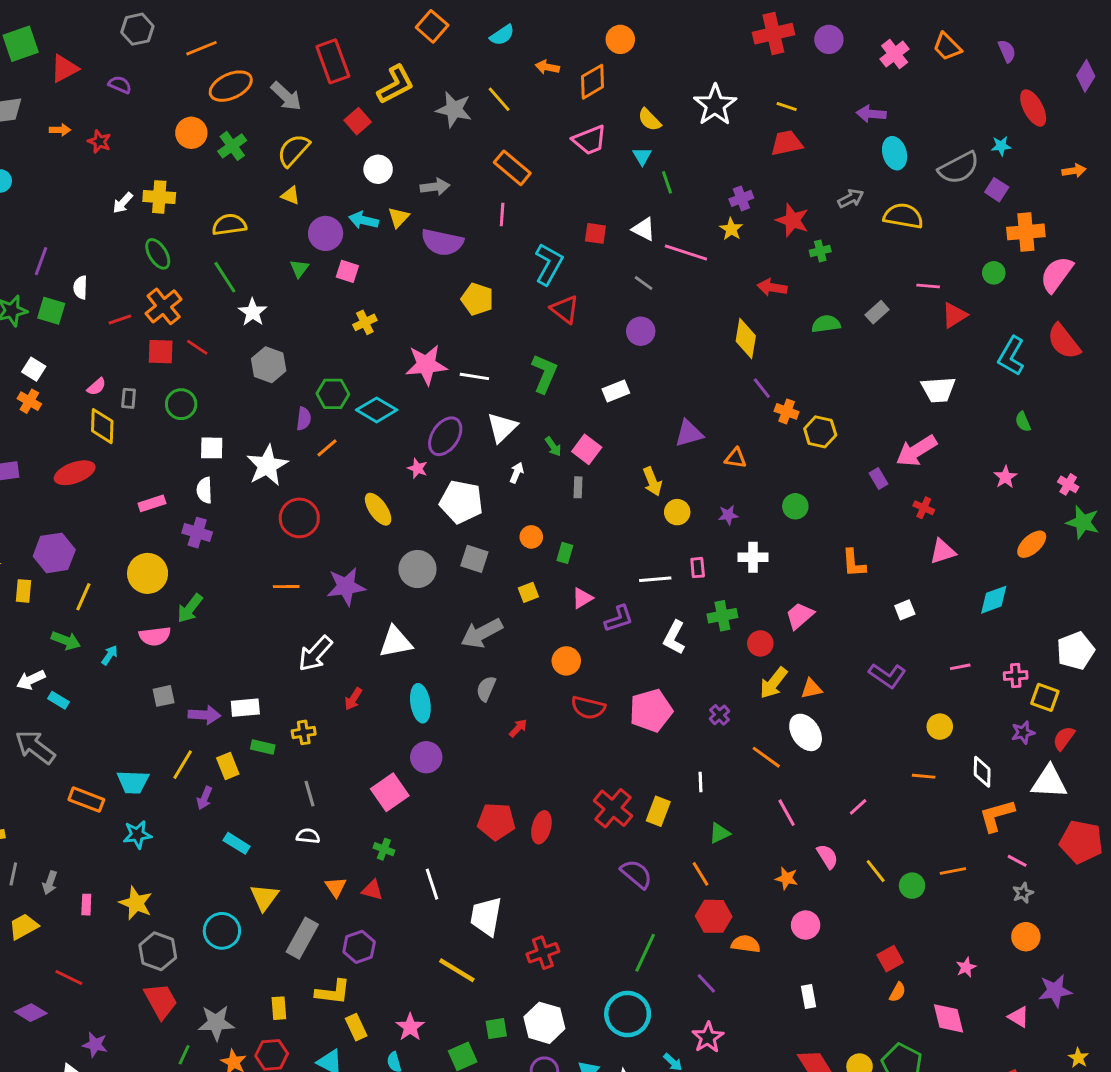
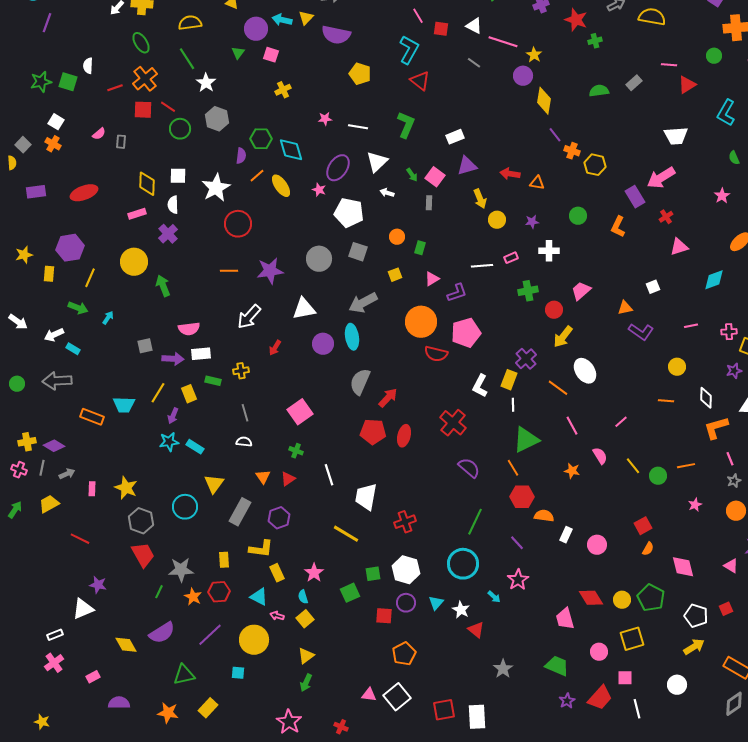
pink line: (502, 214) -> (418, 16), moved, turned -35
yellow star: (731, 229) -> (534, 55), moved
purple line: (41, 261) -> (47, 23), moved
red arrow: (772, 287) -> (510, 174), moved
purple circle: (641, 331) -> (523, 76), moved
pink star: (426, 365) -> (325, 119), size x0.5
green circle: (181, 404) -> (180, 129), moved
cyan diamond: (377, 410) -> (291, 150), turned 44
yellow diamond: (102, 426) -> (147, 184), moved
purple triangle: (689, 433) -> (467, 166), moved
white arrow: (517, 473) -> (387, 193), turned -96
purple rectangle: (879, 479) -> (635, 197), size x1.5
red cross: (924, 508) -> (666, 217), turned 32
yellow ellipse: (378, 509) -> (281, 186), moved
purple cross: (197, 533) -> (168, 234), turned 30
orange L-shape: (854, 563) -> (618, 227), moved, turned 30
pink rectangle: (698, 568) -> (511, 258), turned 72
green arrow: (190, 608) -> (163, 286), turned 120
pink semicircle: (155, 636) -> (189, 329), moved
white L-shape: (674, 638) -> (480, 386), moved
orange circle: (566, 661) -> (421, 322), size x1.6
gray semicircle: (486, 689) -> (360, 382), moved, size x1.5
orange triangle: (811, 689) -> (625, 308), moved
cyan ellipse: (420, 703) -> (352, 337), moved
pink pentagon: (651, 711) -> (466, 333), moved
purple cross: (719, 715) -> (526, 359), size x1.5
red arrow: (518, 728) -> (388, 398), moved, size x1.5
gray arrow: (35, 747) -> (57, 381), turned -40
purple circle: (426, 757) -> (323, 344), moved
yellow rectangle: (658, 811) -> (509, 380), moved
green triangle: (719, 833) -> (526, 440), size x1.8
cyan star: (137, 835) -> (169, 442), moved
pink line: (1017, 861) -> (730, 459), turned 40
gray arrow: (50, 883) -> (67, 474), turned -133
red triangle: (372, 890) -> (288, 479), turned -49
pink circle: (806, 925) -> (597, 545), moved
pink star: (966, 967) -> (695, 505), moved
white rectangle: (808, 997) -> (566, 535), moved, turned 35
purple diamond: (31, 1013) -> (54, 446), moved

